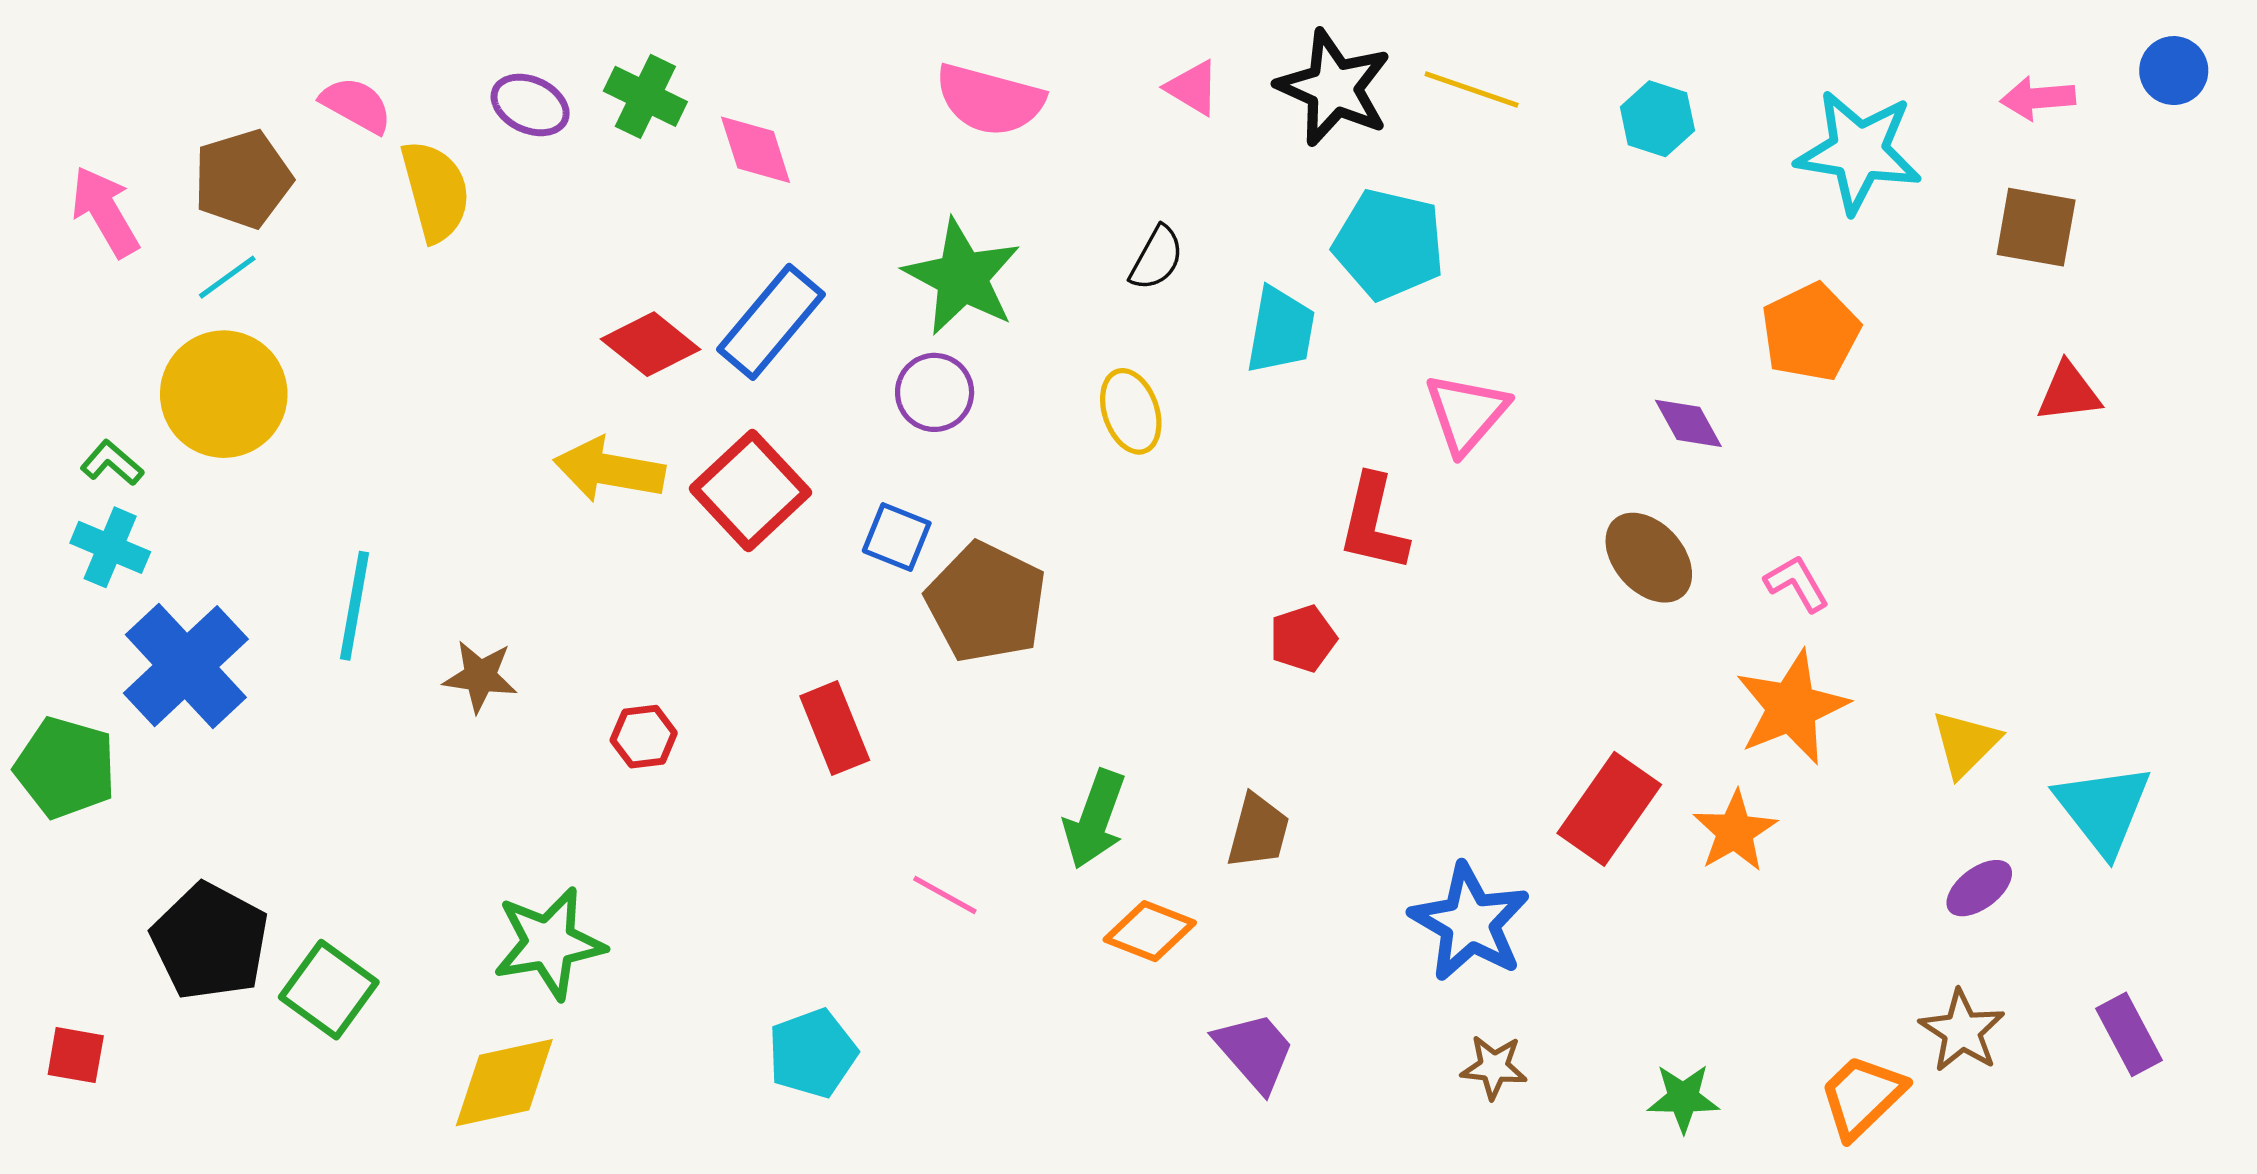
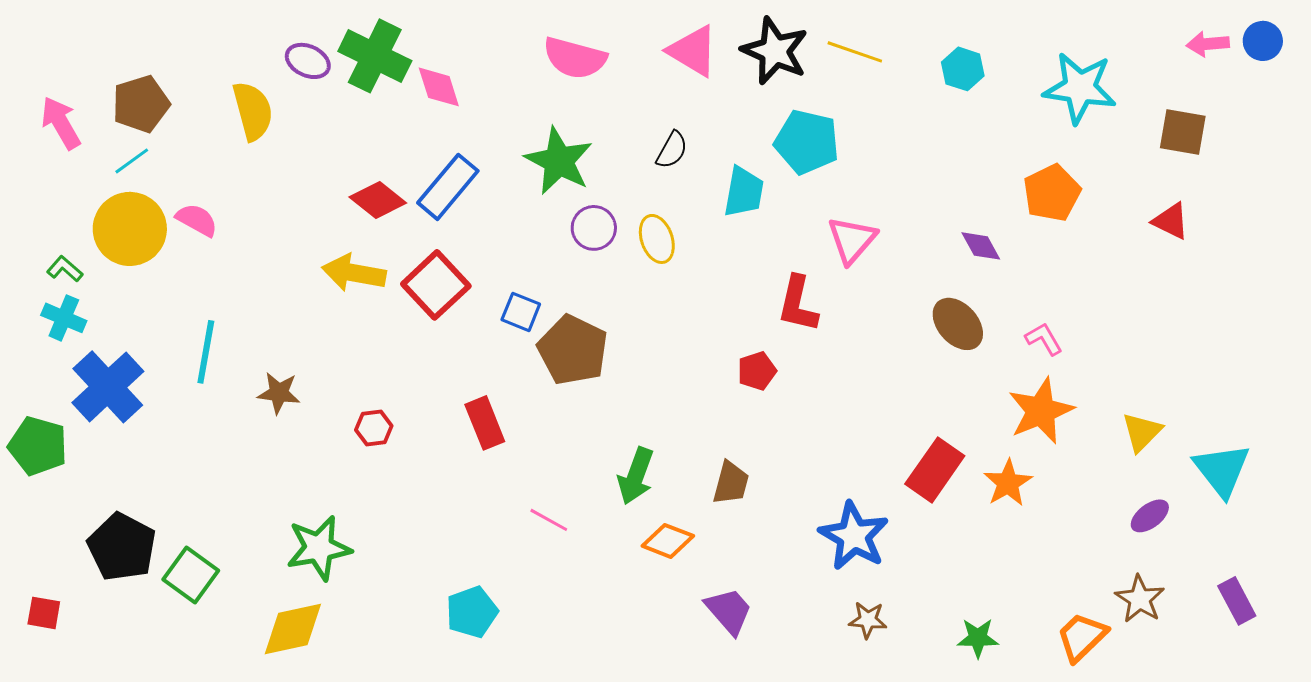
pink triangle: (1193, 88) -> (693, 51), size x1.6
green cross: (645, 96) -> (375, 56), size x1.5
pink arrow: (2038, 98) -> (1208, 44), moved
pink semicircle: (356, 105) -> (197, 220), moved
purple circle: (935, 392) -> (594, 228), moved
red triangle: (2069, 392) -> (1171, 221), moved, turned 33

